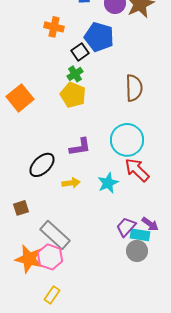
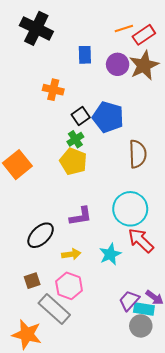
blue pentagon: (99, 37) -> (108, 117), moved
brown square: (21, 208) -> (32, 281), moved
pink hexagon: (50, 257) -> (69, 286), moved

